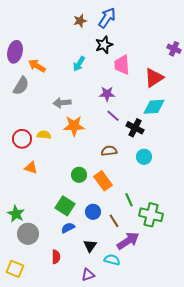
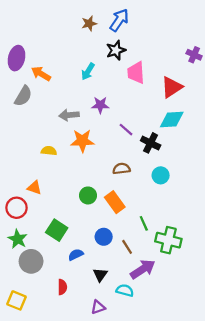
purple star: (107, 94) -> (100, 105), moved
red circle: (22, 139) -> (16, 208), moved
green square: (65, 206) -> (57, 230), moved

